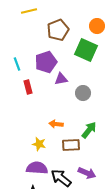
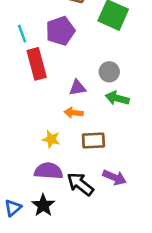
purple triangle: (61, 79) -> (78, 88), moved
red rectangle: (28, 87) -> (37, 64), size x1.6
green arrow: (89, 130) -> (117, 98), moved, turned -114

